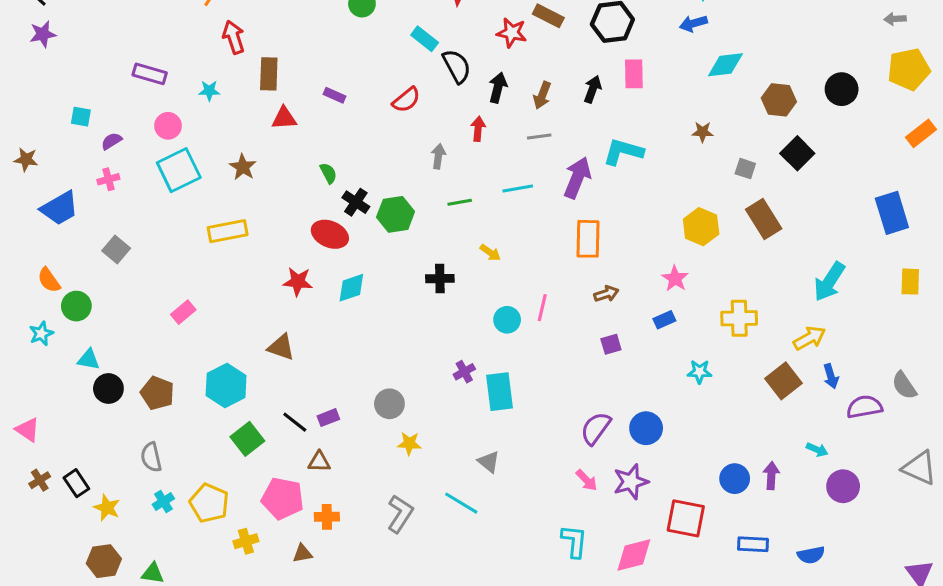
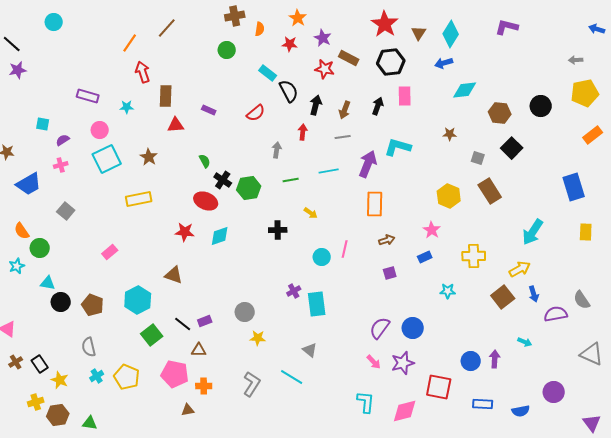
purple circle: (843, 486) -> (554, 392), moved
yellow cross: (246, 541) -> (36, 402), moved

